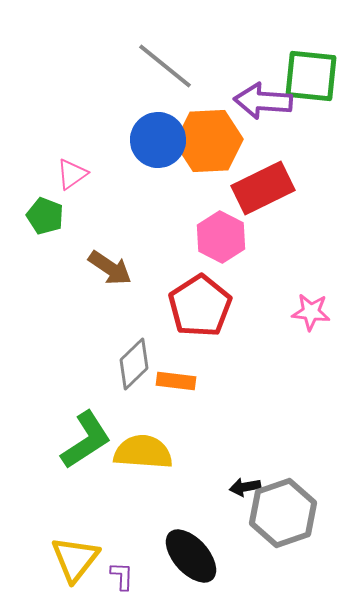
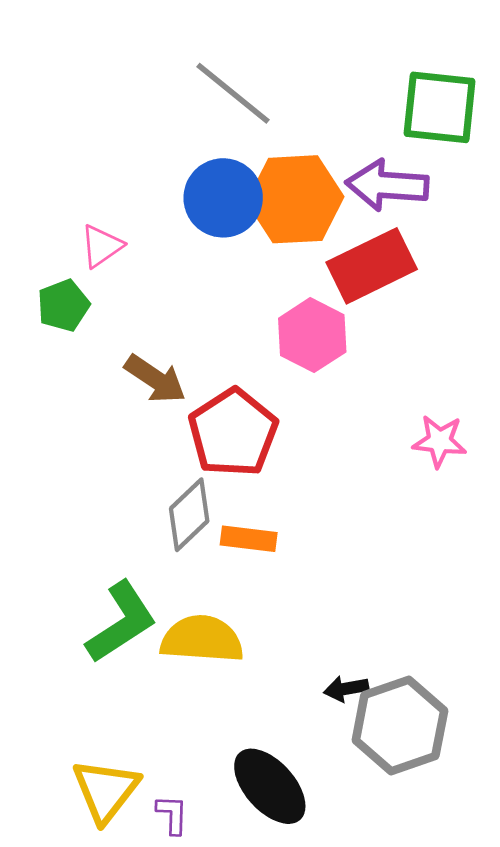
purple arrow: (263, 101) -> (387, 185), moved
green pentagon: (45, 216) -> (63, 305), turned 30
red pentagon: (200, 306) -> (233, 433), moved

